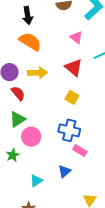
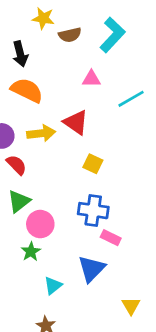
pink triangle: (76, 38) -> (91, 79), turned -32
red triangle: (74, 67) -> (76, 122), moved
green star: (13, 155) -> (31, 252), moved
blue triangle: (64, 171) -> (92, 269), size x1.5

